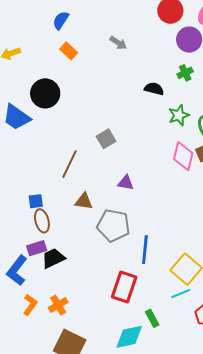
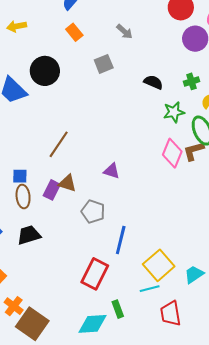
green cross: (185, 73) -> (192, 81), moved
gray square: (106, 139) -> (104, 64), moved
gray pentagon: (113, 225) -> (93, 212), size x0.7
purple rectangle: (37, 248) -> (52, 190), moved, turned -54
orange cross: (58, 305) -> (14, 306), moved, turned -30

